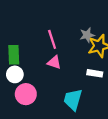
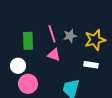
gray star: (87, 35) -> (70, 36), moved
green rectangle: (14, 55) -> (28, 41), moved

